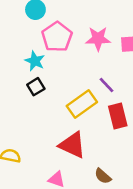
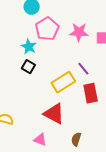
black square: (36, 87) -> (28, 67), turned -32
brown semicircle: (103, 176) -> (76, 139), turned 64

